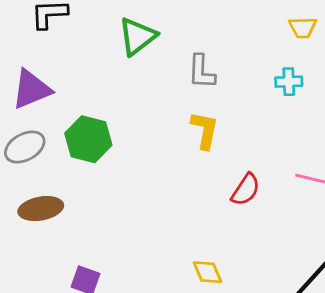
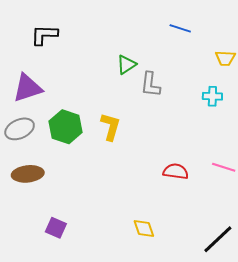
green triangle: (137, 36) -> (126, 65), moved, size x0.7
yellow L-shape: (205, 130) -> (111, 127), moved
red semicircle: (246, 190) -> (176, 171), turned -120

